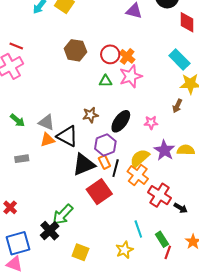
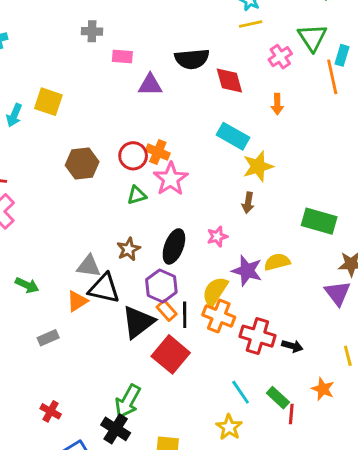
gray triangle: (46, 122) -> (89, 266), moved

